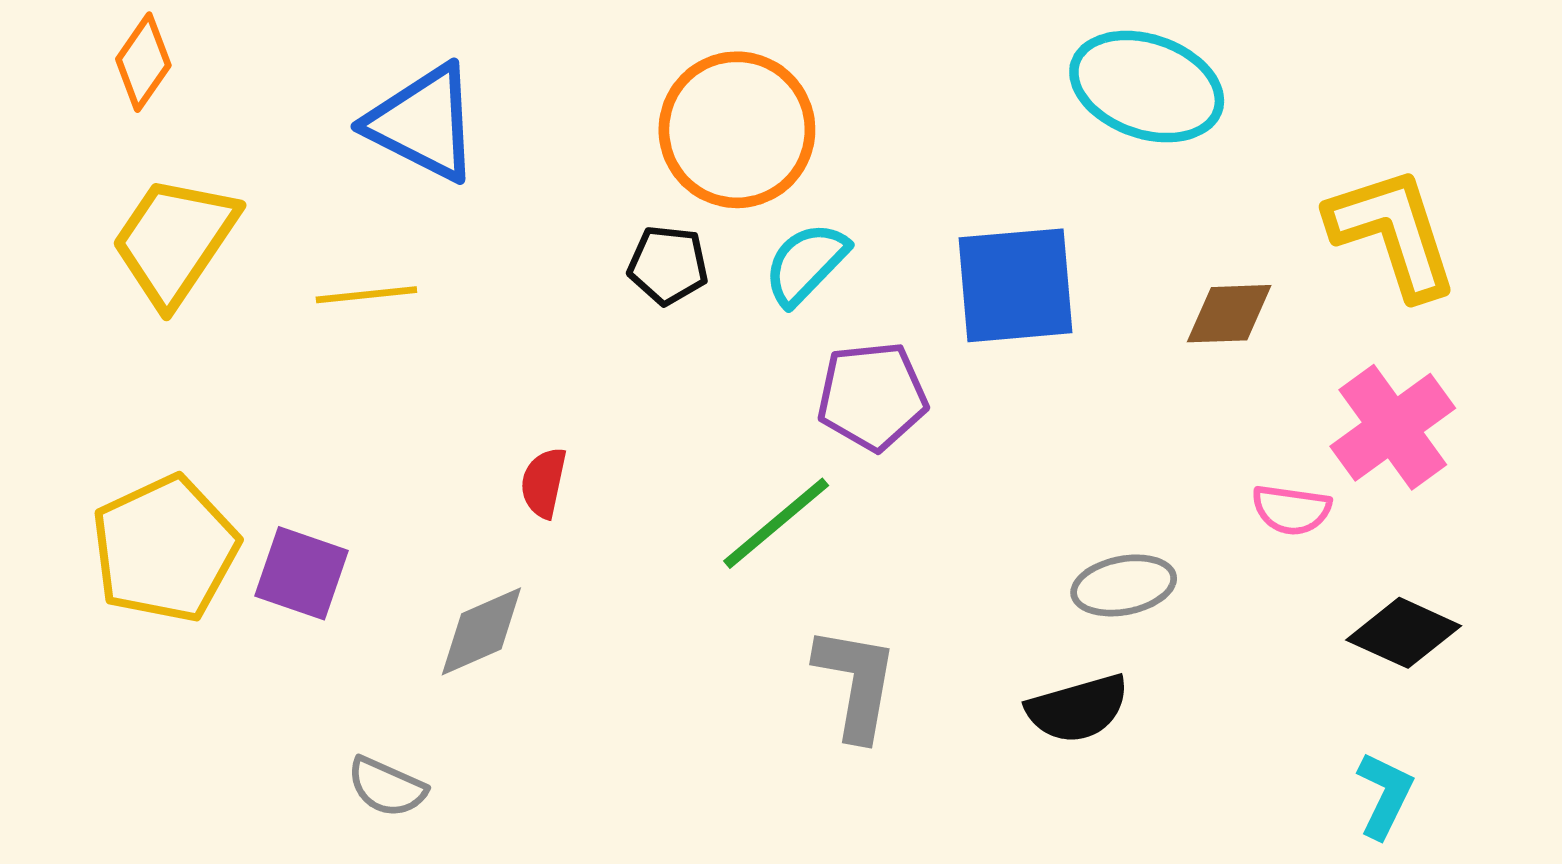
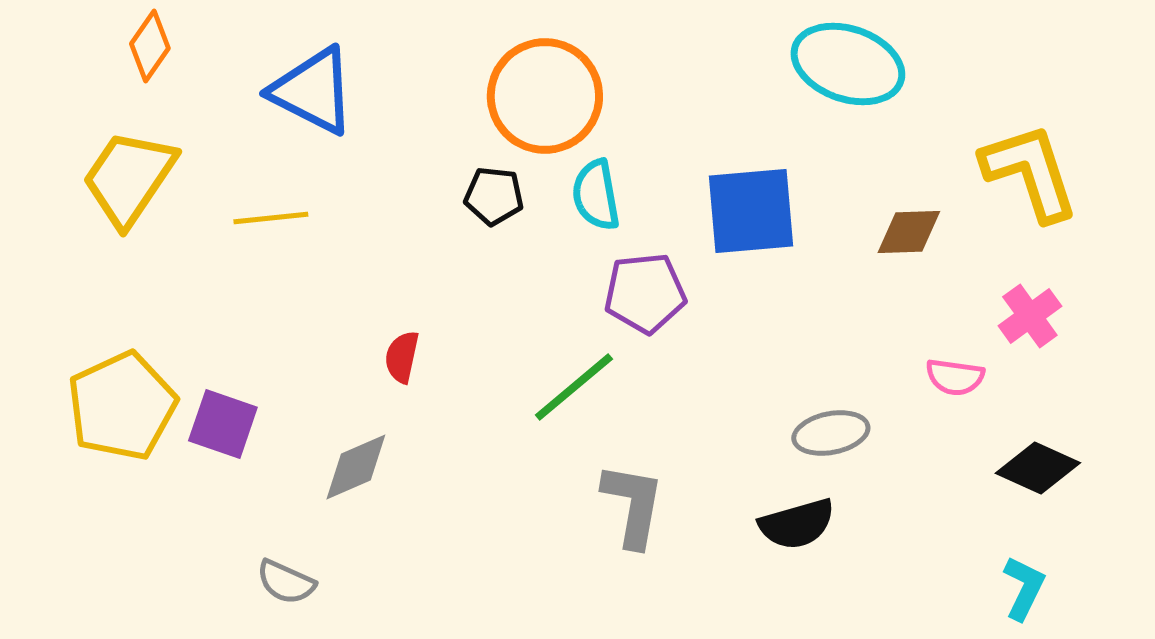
orange diamond: (143, 62) -> (150, 46), moved
cyan semicircle: (806, 264) -> (596, 195), turned -54
pink cross: (1393, 427) -> (1030, 316), size x0.7

